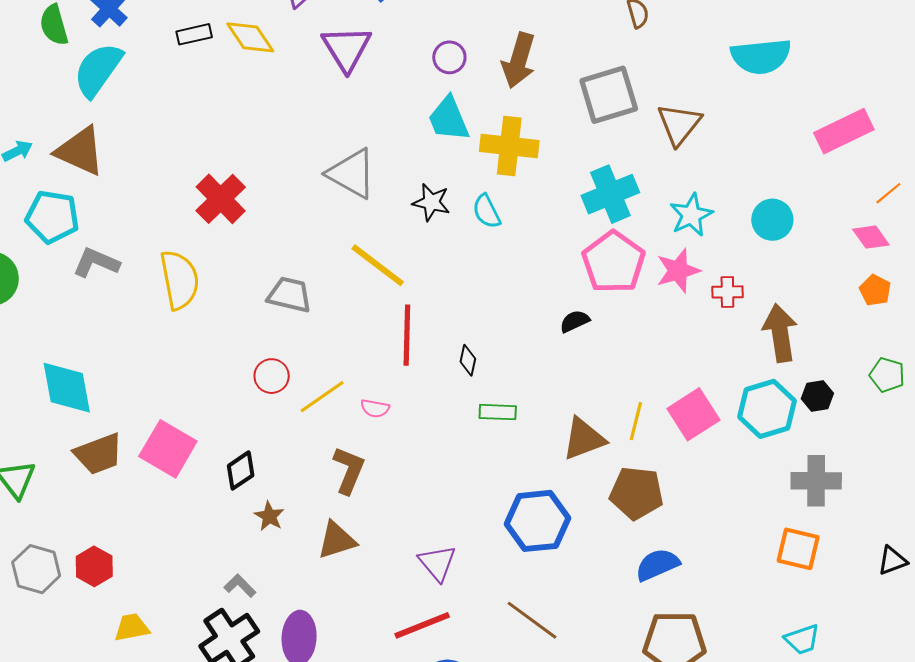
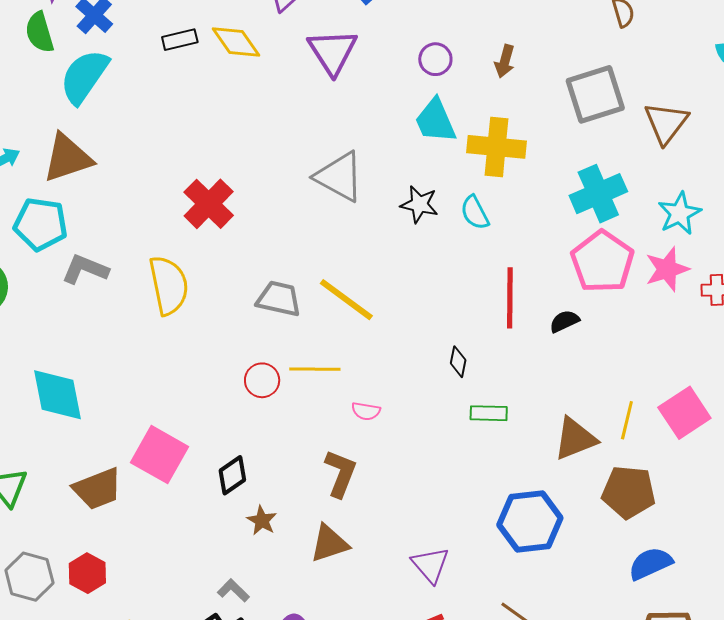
brown arrow: (519, 60) -> (505, 61), size x0.6
brown triangle: (80, 151) -> (67, 158), turned -42
yellow line: (378, 265) -> (346, 300), moved
red line: (407, 335) -> (510, 298), moved
yellow line: (322, 397) -> (315, 369), moved, turned 36
brown trapezoid: (99, 454) -> (97, 489), moved

